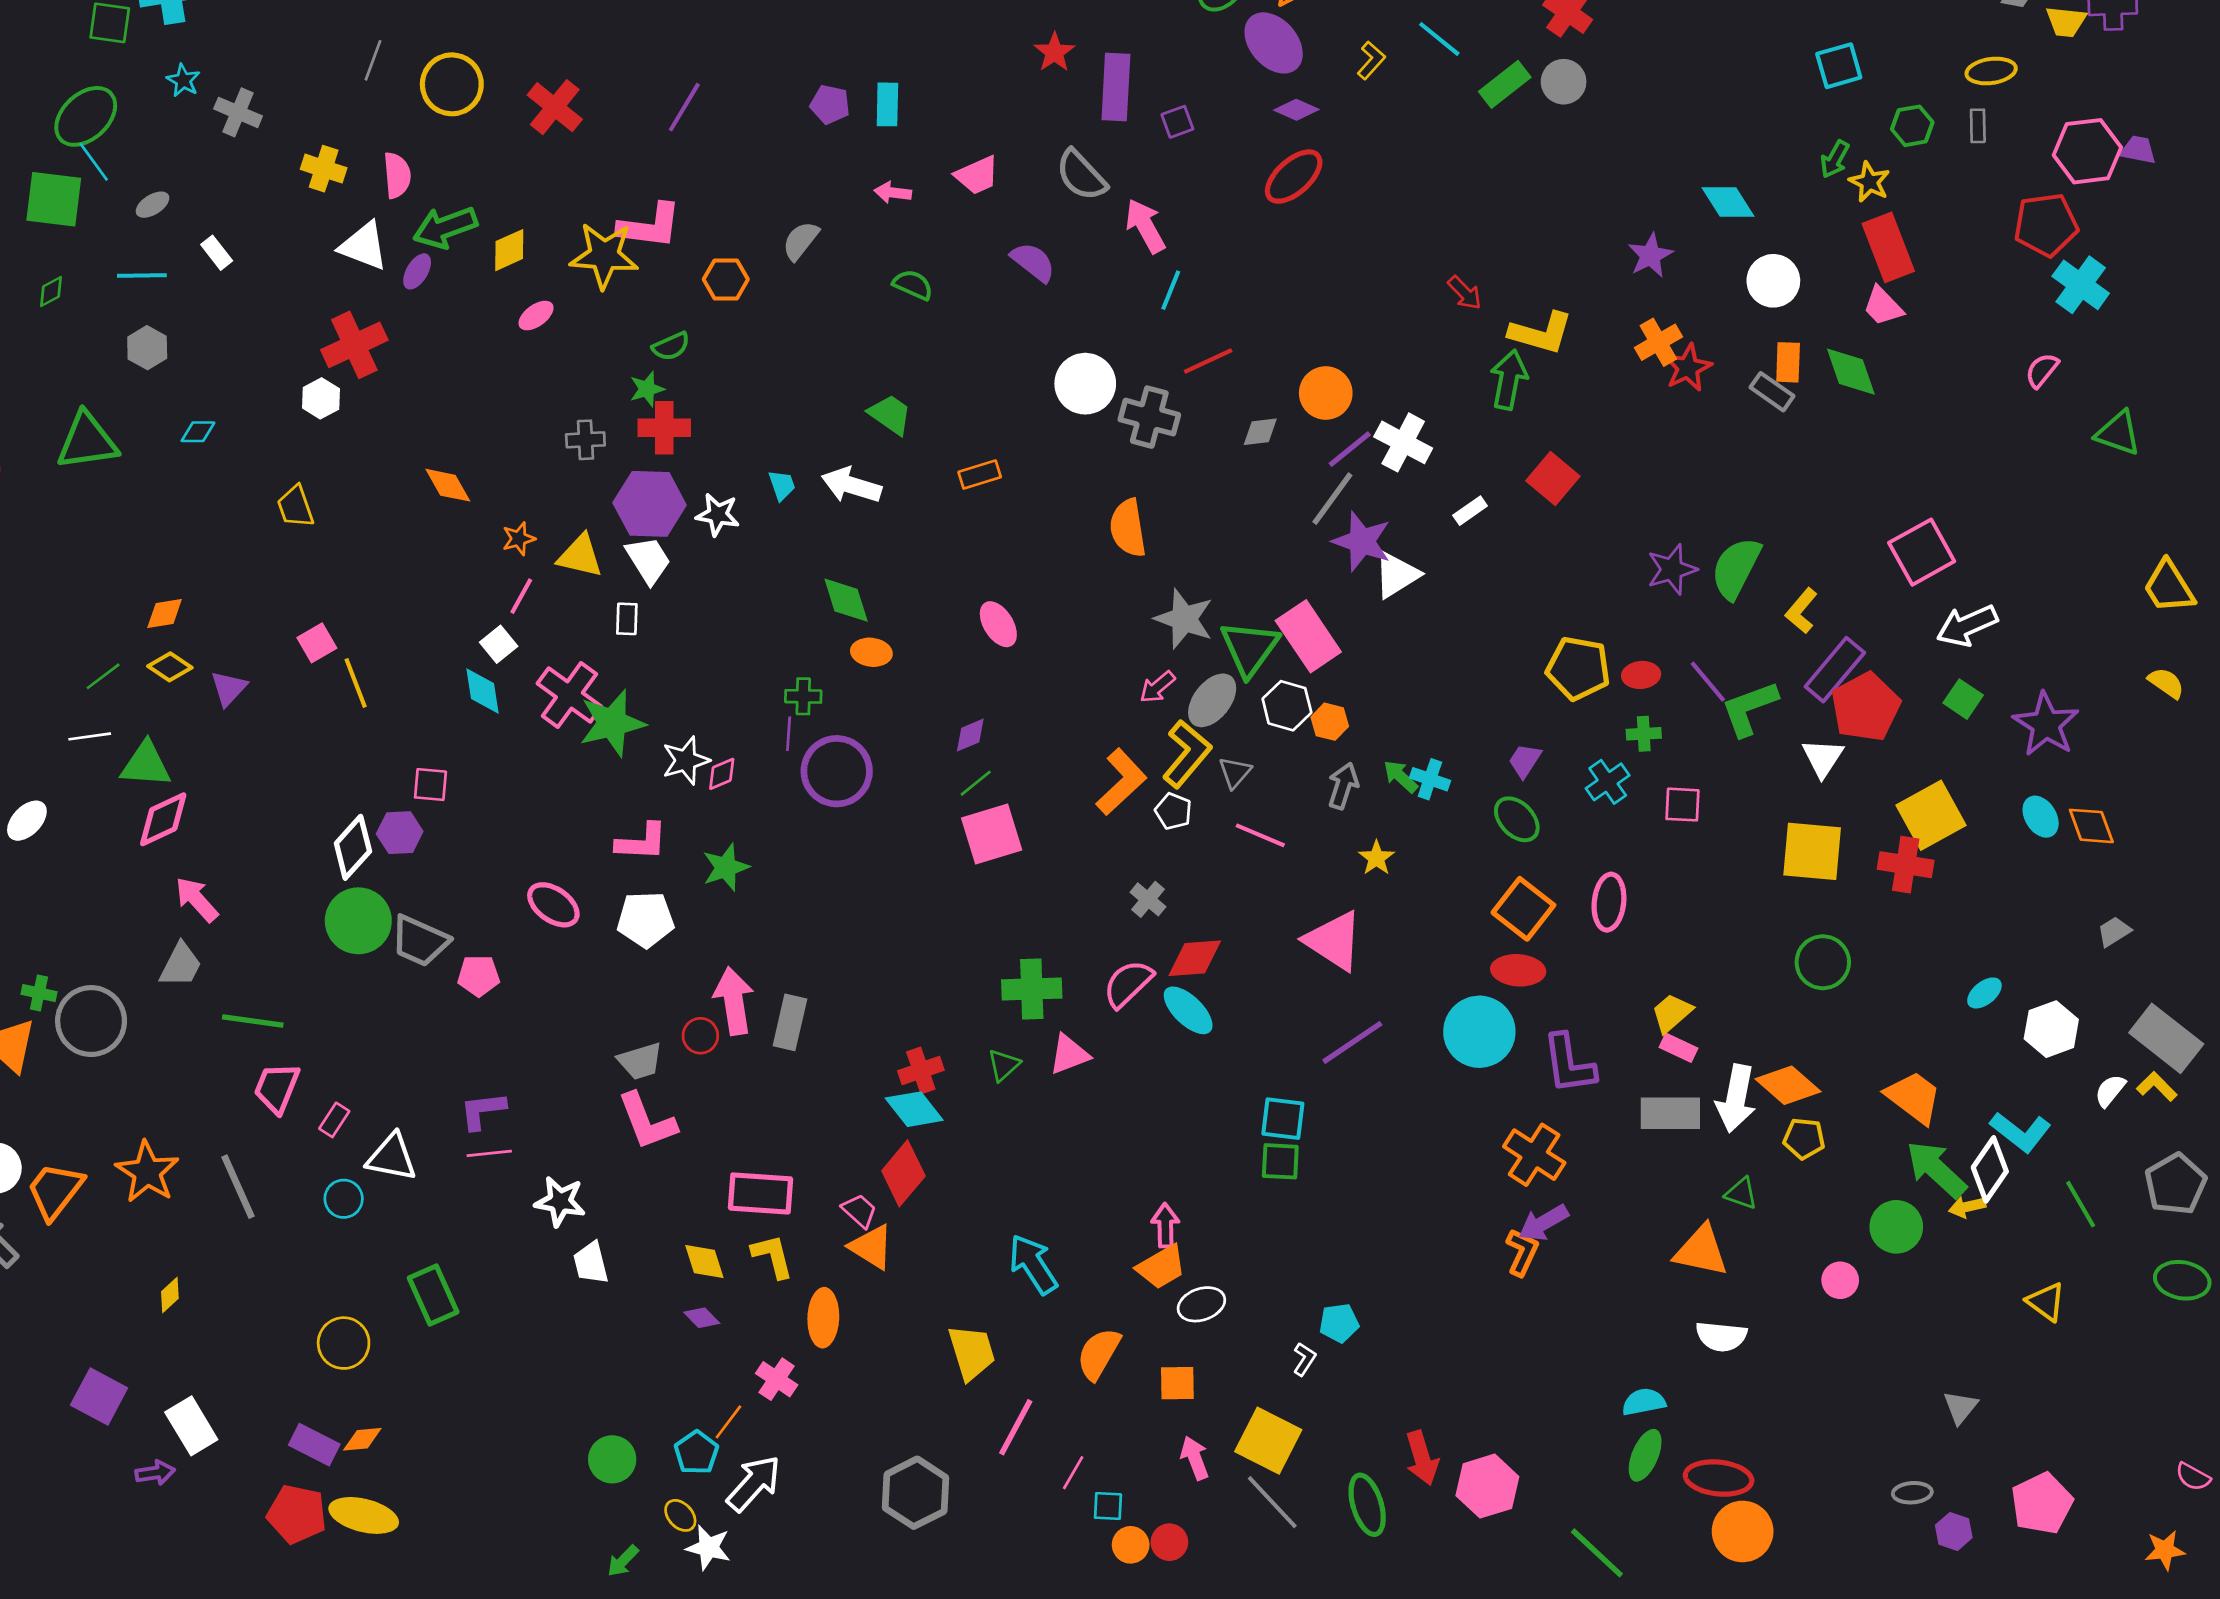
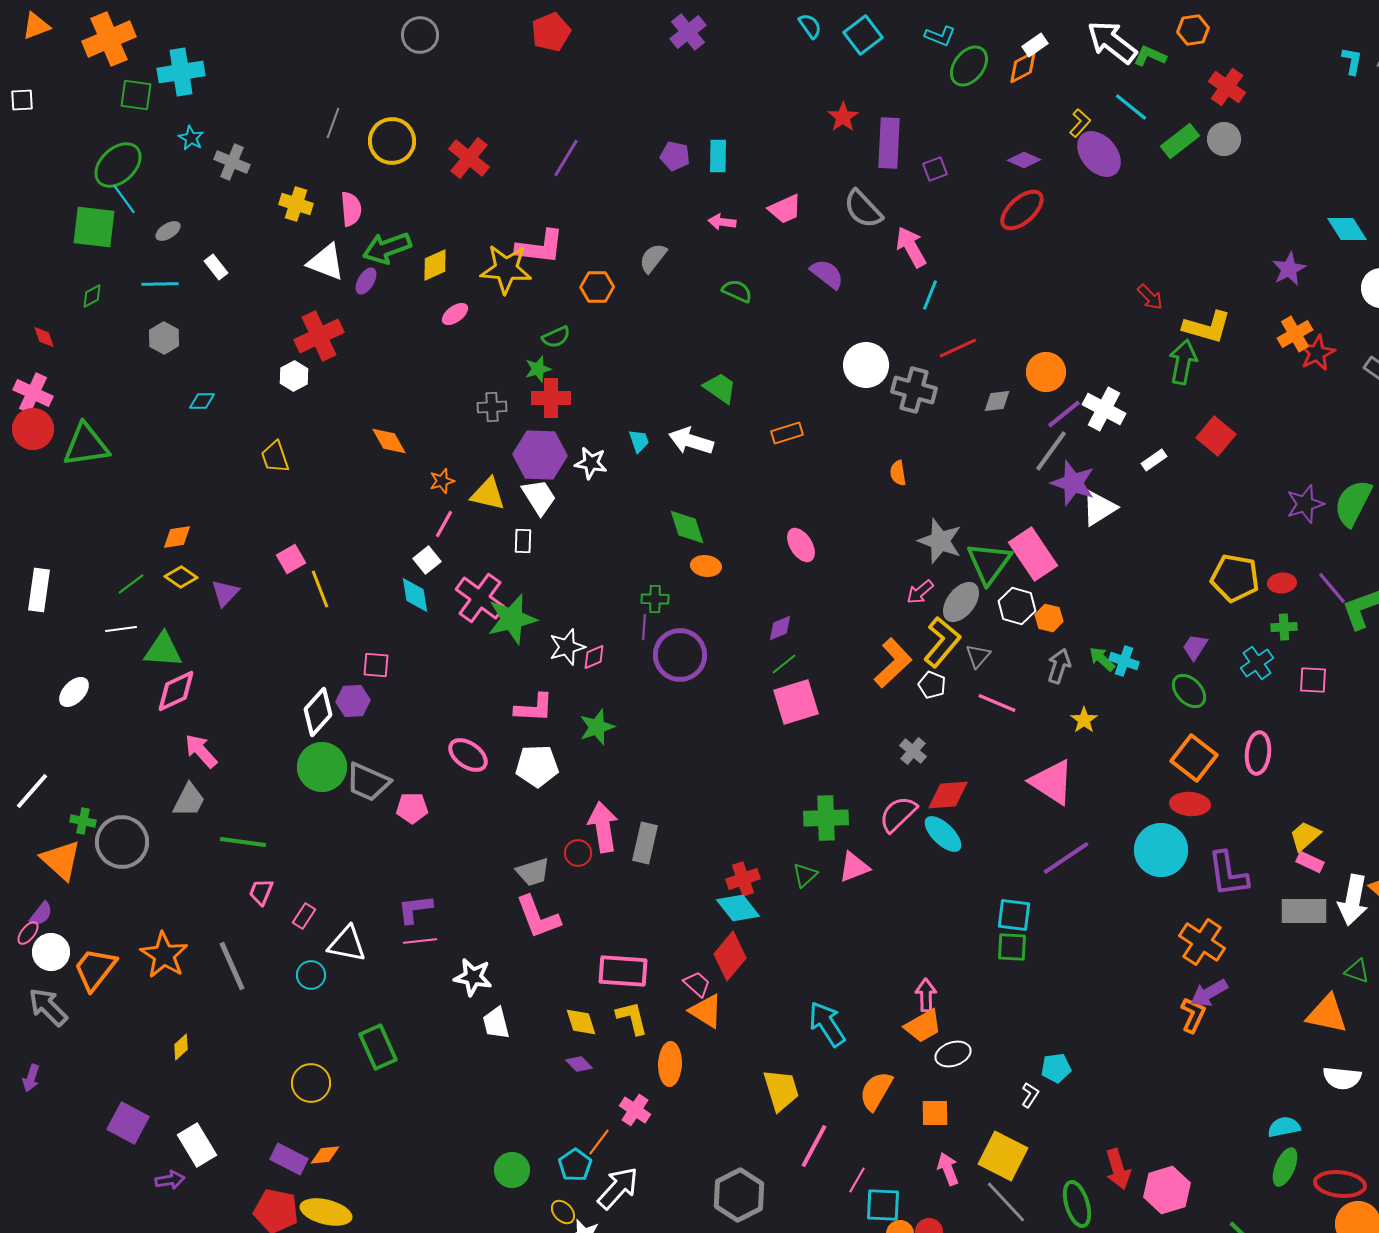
purple ellipse: (1274, 43) -> (1099, 154), moved
green triangle: (87, 441) -> (86, 445), moved
orange semicircle: (1128, 528) -> (898, 473), size x0.6
pink trapezoid: (277, 1088) -> (261, 892), size x0.7
cyan square: (1108, 1506) -> (883, 1205), size x1.5

